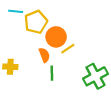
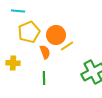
yellow pentagon: (36, 22) -> (29, 32), moved
green line: (52, 73) -> (44, 78), moved

